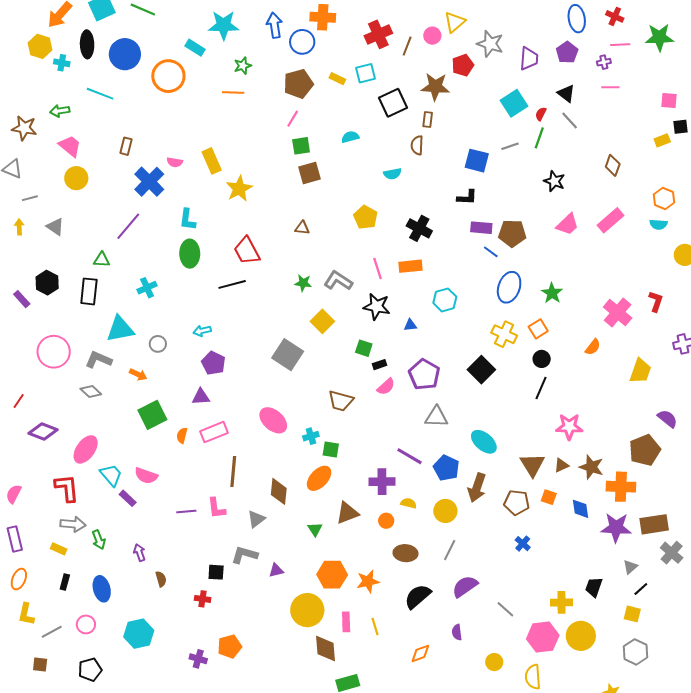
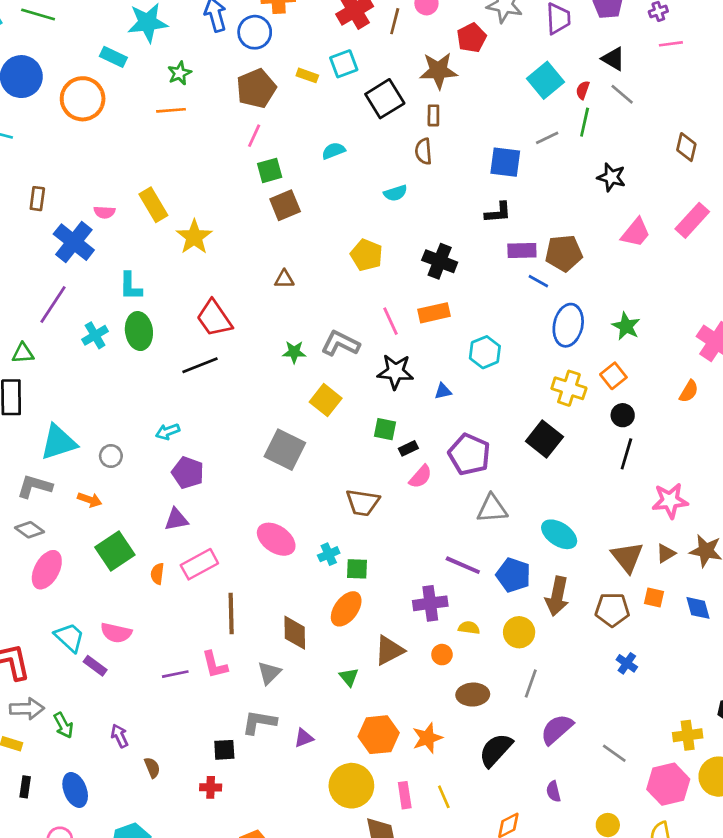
cyan cross: (147, 288) -> (95, 335), moved
pink ellipse: (86, 449) -> (47, 570), moved

